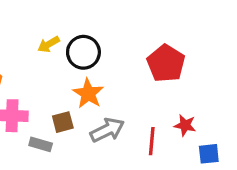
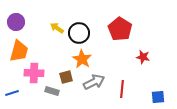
yellow arrow: (49, 44) -> (57, 28), turned 64
red pentagon: (166, 63) -> (120, 29), moved
red star: (185, 125) -> (143, 57), moved

